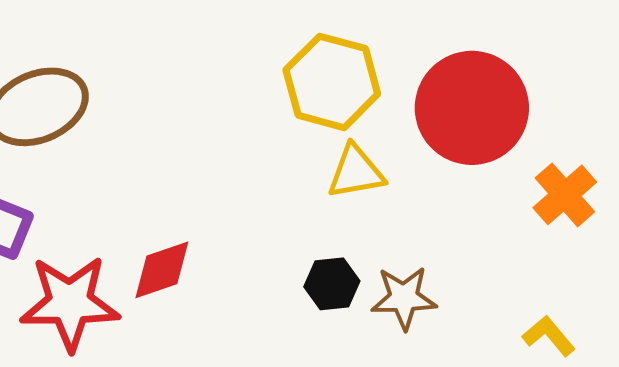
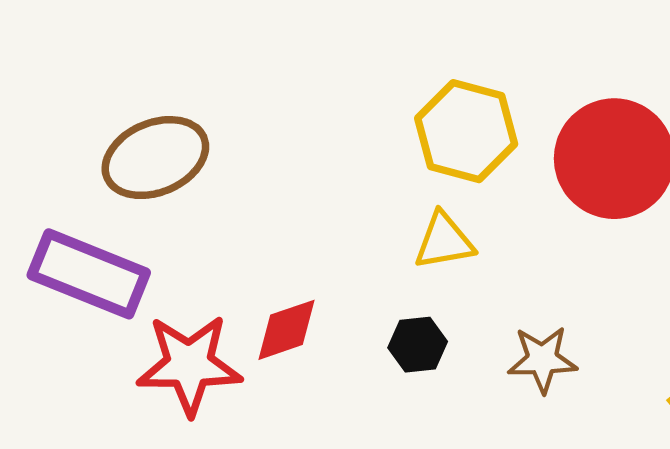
yellow triangle: (356, 172) -> (444, 241), moved
black hexagon: (332, 284) -> (418, 345), moved

